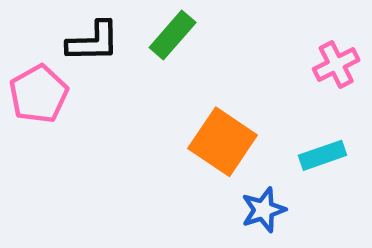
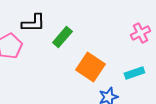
green rectangle: (173, 35) -> (62, 37), moved

